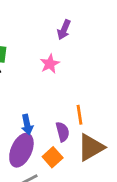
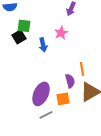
blue arrow: (27, 125) -> (43, 45), moved
orange square: (53, 157) -> (63, 99), turned 32

